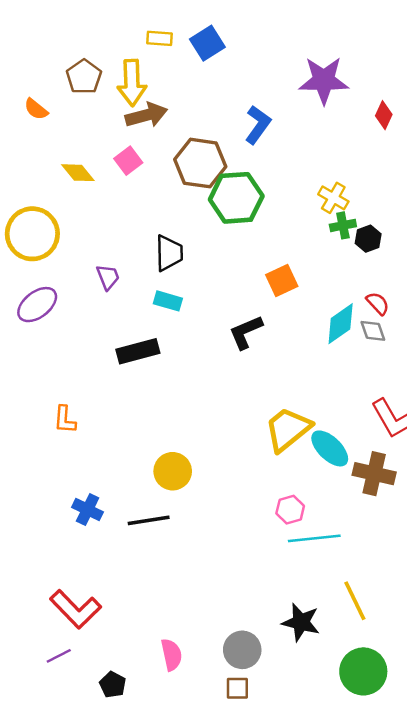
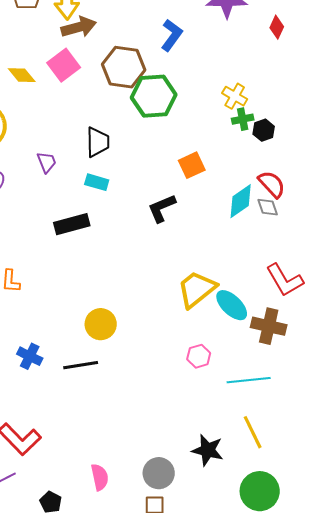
pink square: (128, 161) -> (64, 65), size x1.4
red semicircle: (378, 303) -> (272, 184), size x1.4
cyan line: (314, 538) -> (249, 380), moved

